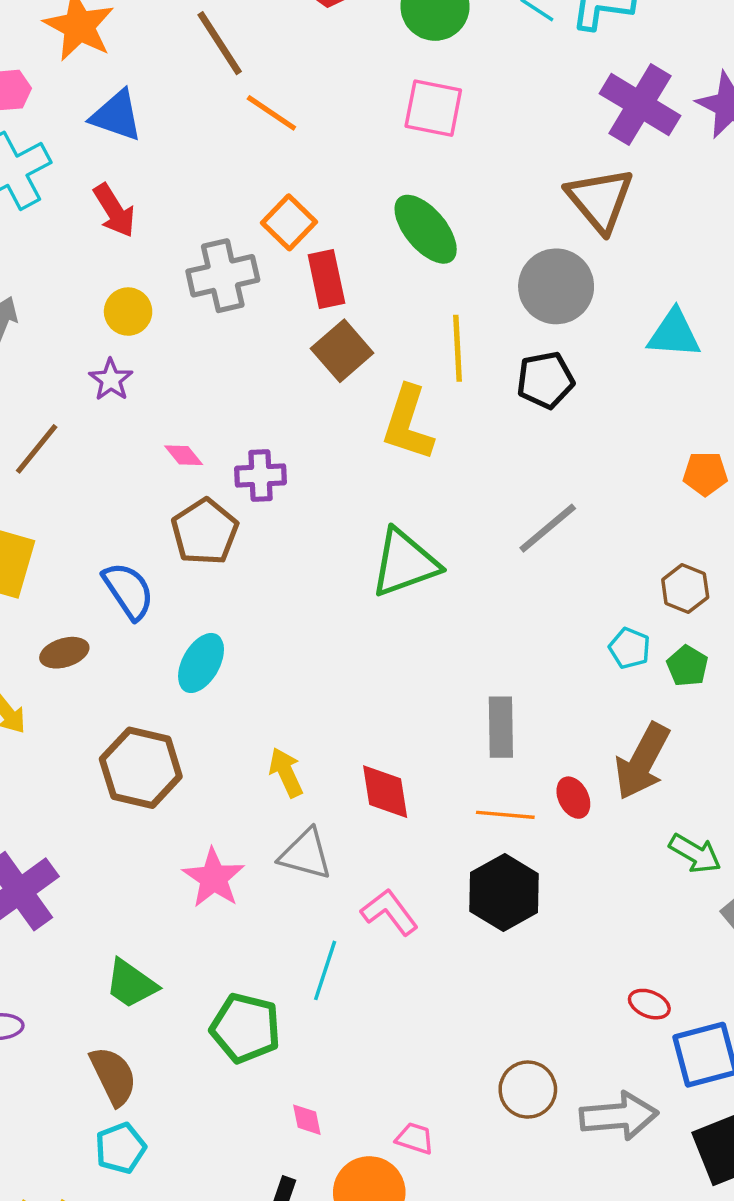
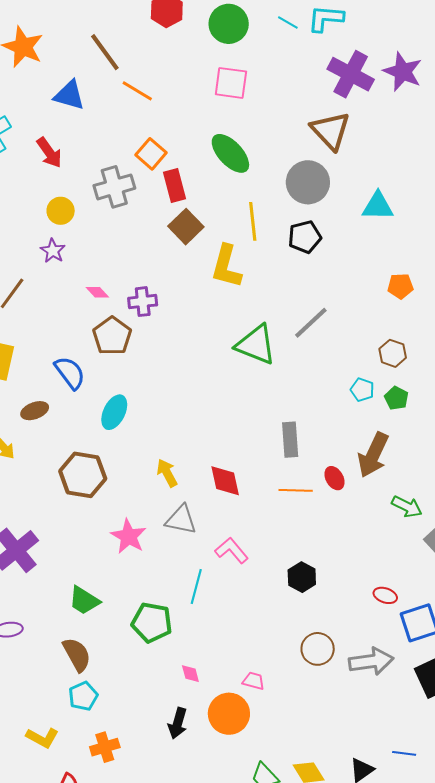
blue triangle: (116, 116) -> (69, 95), moved
green triangle: (405, 563) -> (256, 345), moved, turned 45
black hexagon: (504, 892) -> (302, 577), moved, size x0.7

